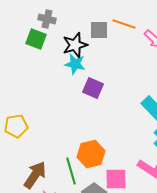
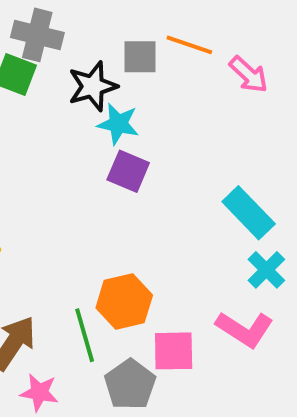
gray cross: (47, 19) -> (37, 35), size x1.4
cyan star: (75, 64) -> (118, 124), moved

